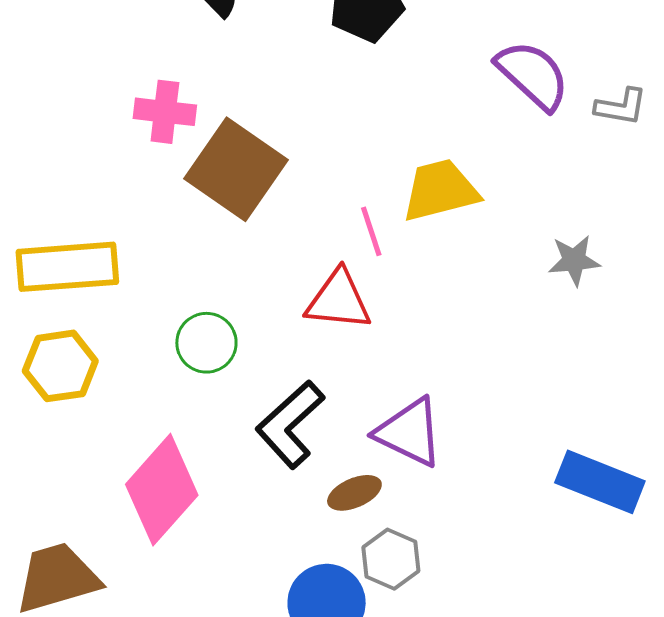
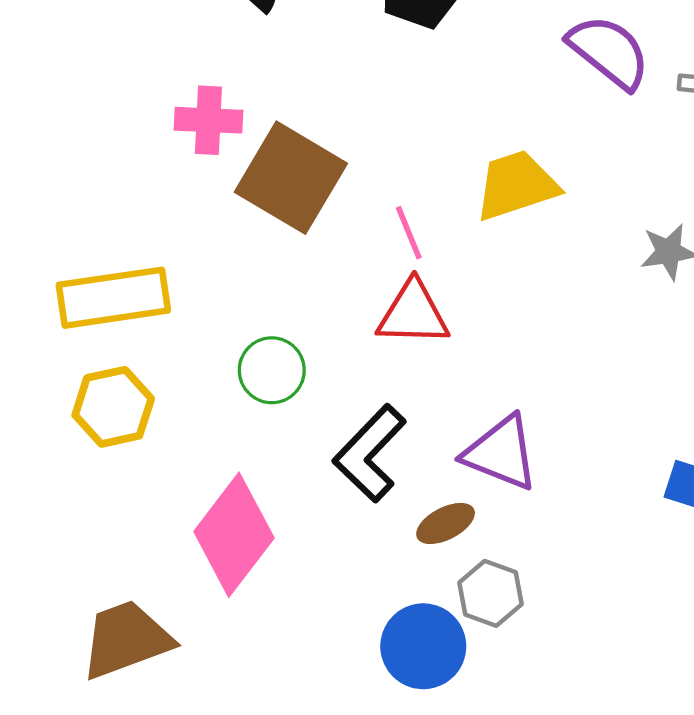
pink line: (371, 231) -> (409, 233), moved

